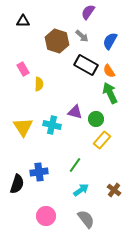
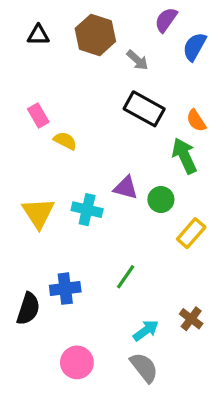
purple semicircle: (88, 12) -> (166, 20), moved
brown hexagon: (57, 41) -> (95, 35), moved
blue semicircle: (110, 41) -> (194, 47), moved
orange semicircle: (109, 71) -> (196, 121), moved
yellow semicircle: (39, 84) -> (65, 141), turned -64
yellow rectangle: (102, 140) -> (191, 233), moved
cyan arrow: (81, 190) -> (146, 331), moved

